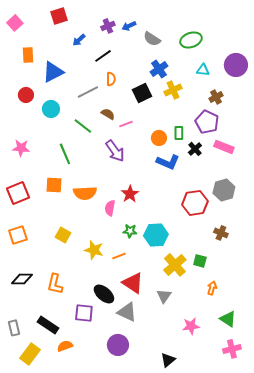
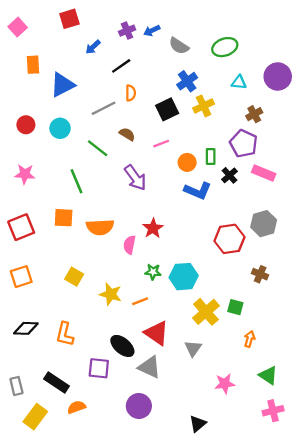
red circle: (26, 95) -> (26, 125), moved
pink line: (126, 124) -> (161, 144), moved

